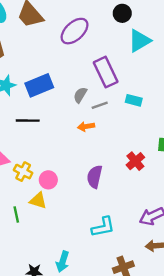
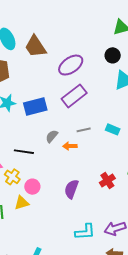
purple rectangle: (106, 72) -> (74, 96), moved, turned 70
gray semicircle: (80, 95) -> (52, 136), moved
black line: (28, 121) -> (24, 152), moved
yellow triangle: (38, 201) -> (22, 203), turned -42
cyan L-shape: (103, 227) -> (85, 232), moved

